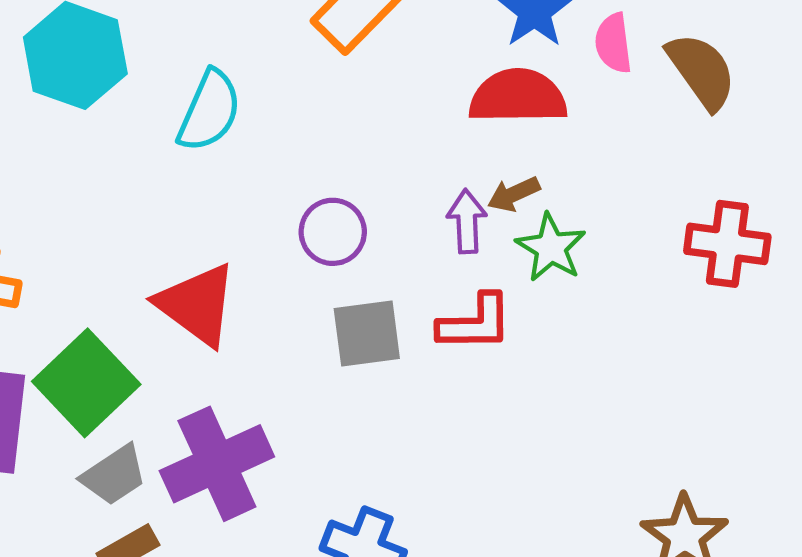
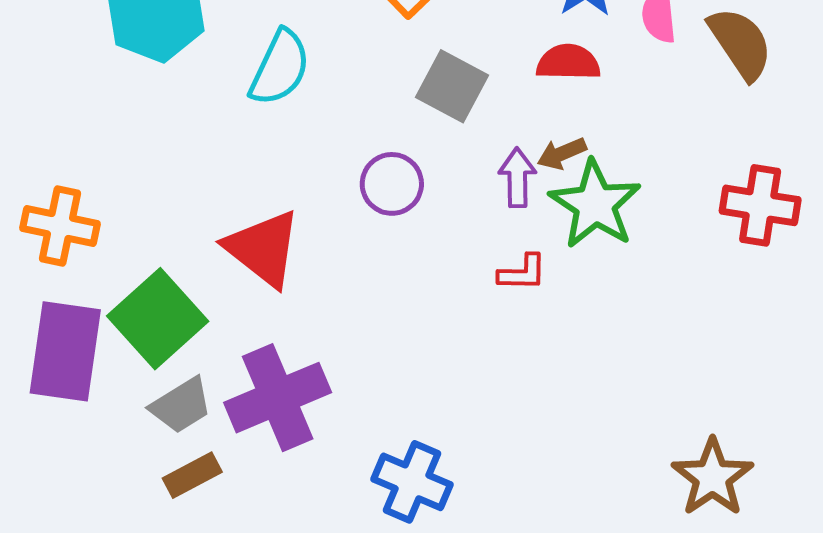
red semicircle: (518, 96) -> (568, 62), size x0.7
green star: (551, 248) -> (595, 204), size x1.4
red L-shape: (475, 323) -> (522, 273), size x0.7
gray square: (367, 333) -> (452, 86), moved, turned 34

